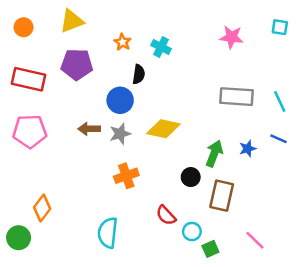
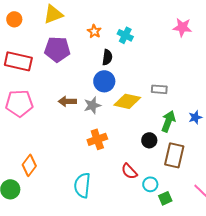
gray rectangle: (236, 97) -> (159, 89), moved, size x0.6
blue circle: (120, 100) -> (104, 81), moved

